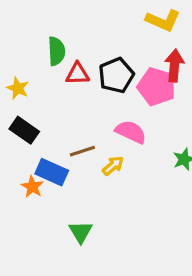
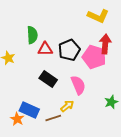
black rectangle: (24, 130) -> (48, 79), moved
pink semicircle: (131, 132) -> (78, 85), turned 42
brown line: (82, 151) -> (53, 118), moved

